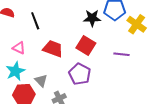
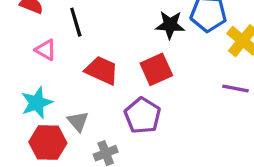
red square: (86, 46) -> (156, 69), turned 30
pink triangle: (19, 48) -> (46, 50), moved
purple line: (122, 54) -> (235, 89), moved

